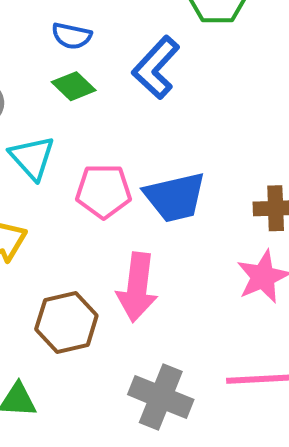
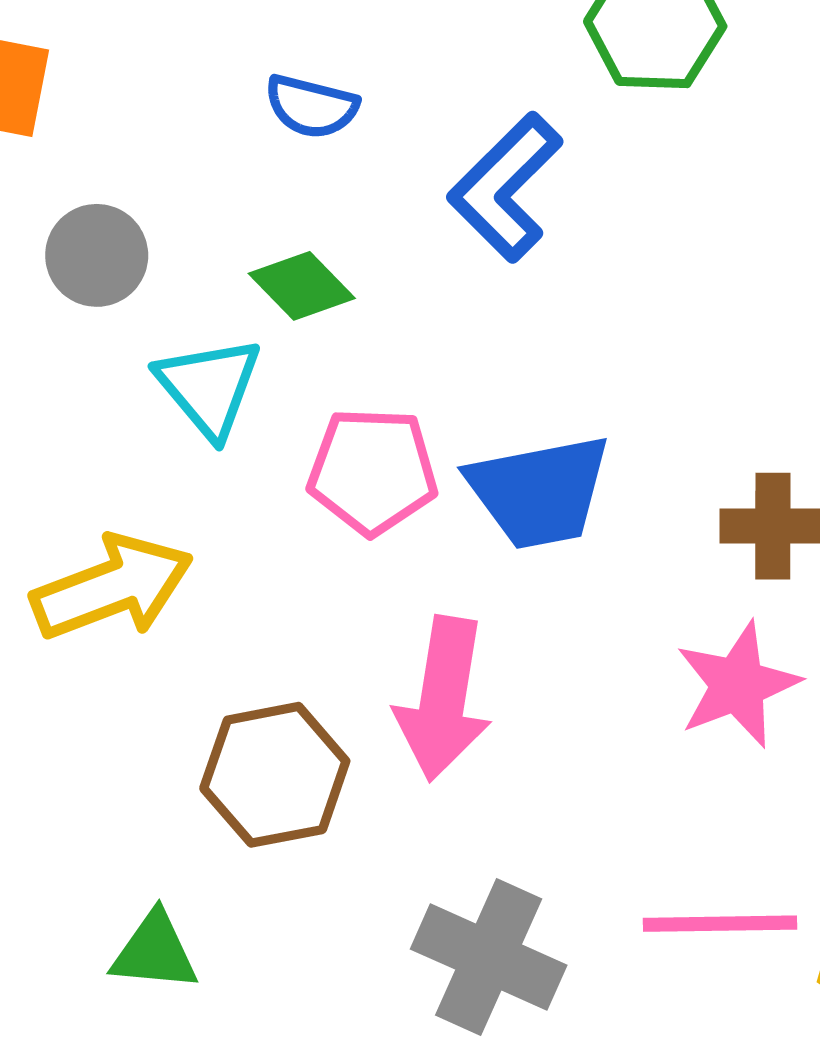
green diamond: (74, 86) -> (302, 286), moved

